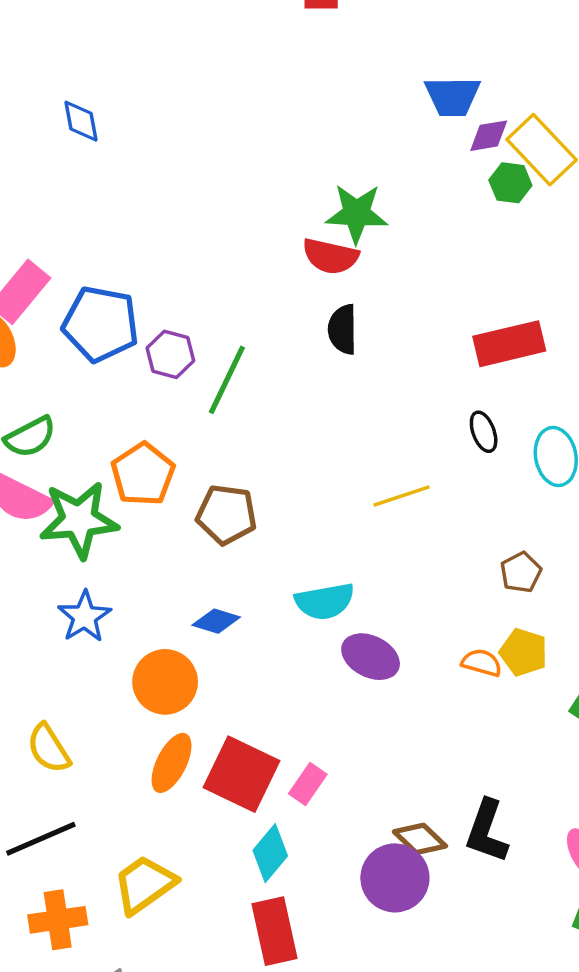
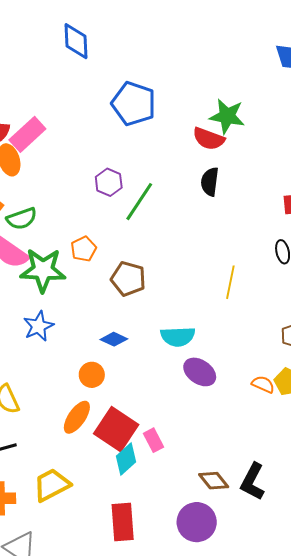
blue diamond: (81, 121) -> (76, 41), size x1.4
blue pentagon: (101, 324) -> (134, 104), moved
orange pentagon: (143, 474) -> (83, 249), size x0.7
yellow line: (402, 496) -> (230, 282), turned -68
orange circle: (165, 682) -> (92, 375), moved, size x0.7
pink rectangle: (308, 784) -> (153, 440), turned -70
cyan diamond: (270, 853) -> (126, 459), moved
purple circle: (395, 878) -> (197, 522), moved

